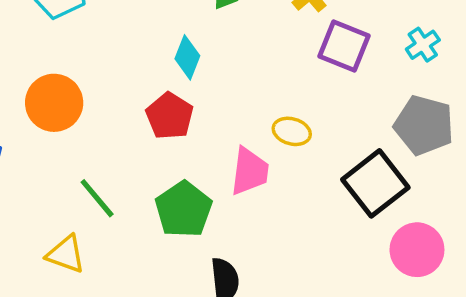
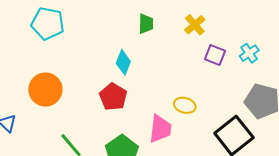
cyan cross: (423, 45) -> (249, 53), moved
purple square: (344, 46) -> (215, 55), size x0.7

